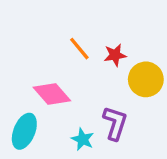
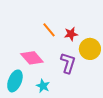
purple L-shape: (115, 123) -> (68, 63), moved
cyan star: (83, 139) -> (43, 86), moved

